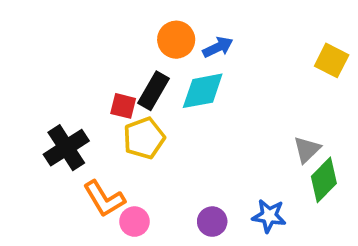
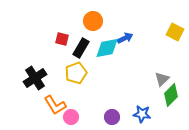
blue arrow: (218, 47) -> (125, 38), moved
red square: (123, 106) -> (62, 39), moved

